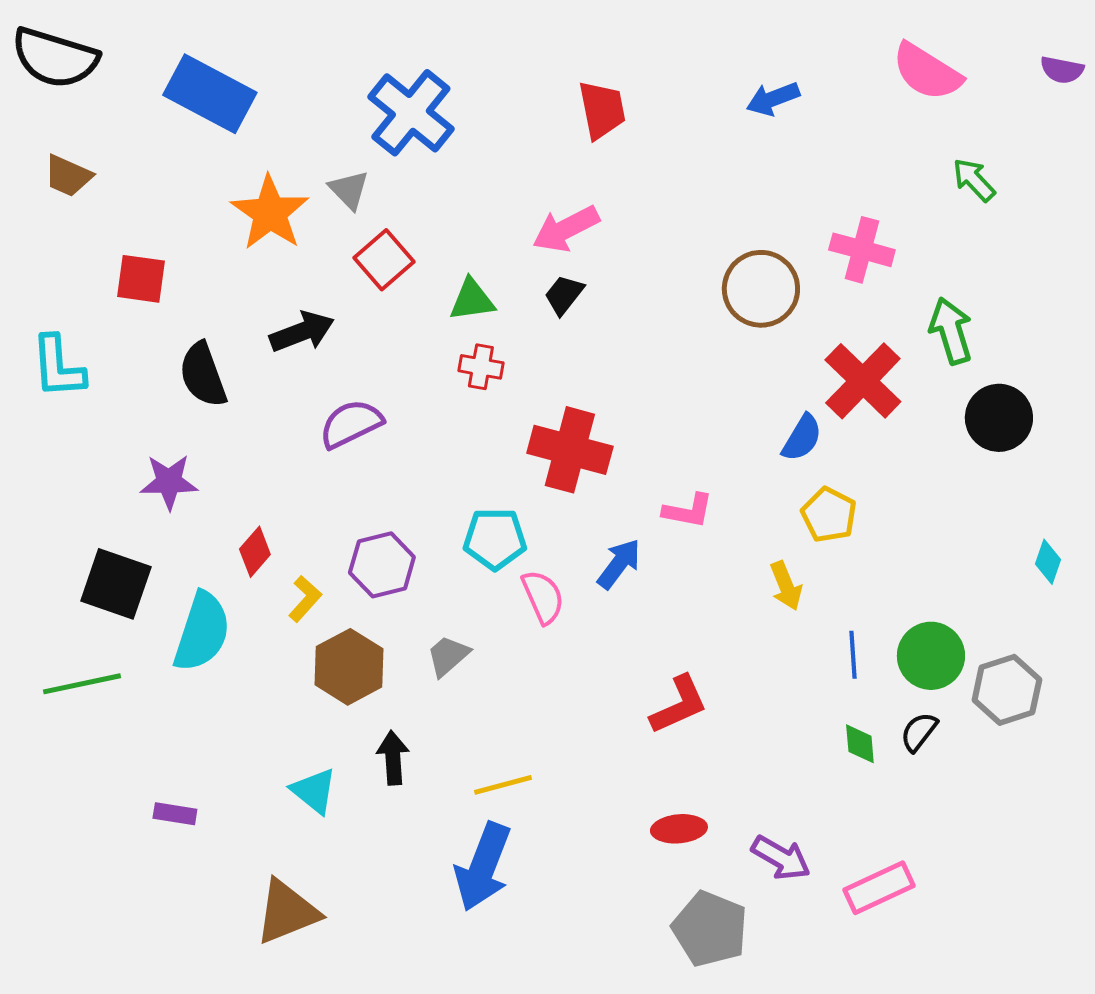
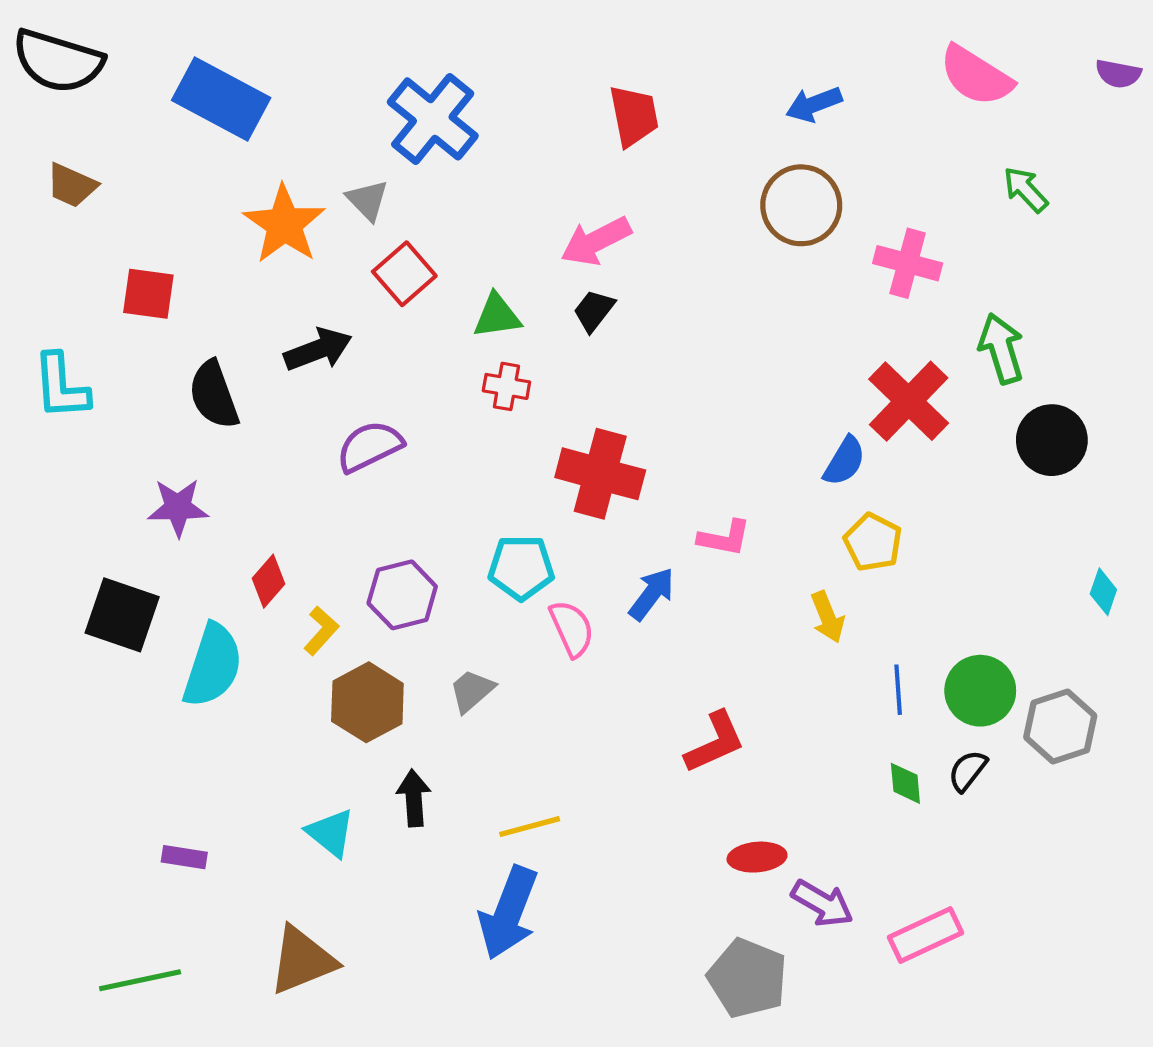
brown circle: (761, 289) -> (801, 205), moved
green line: (82, 684) -> (140, 980), moved
red ellipse: (679, 829) -> (757, 857), moved

